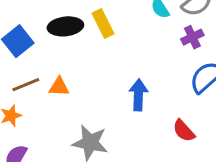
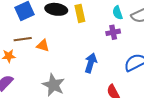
purple cross: (192, 37) -> (113, 32), moved

